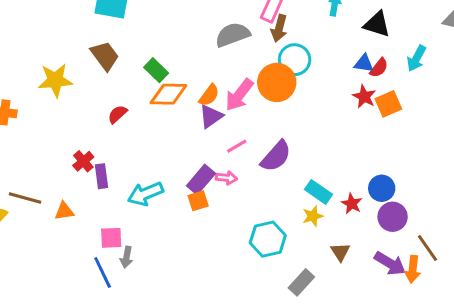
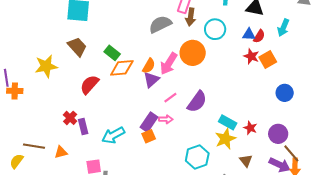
cyan circle: (295, 60) -> (215, 29), moved
red semicircle: (117, 114) -> (89, 85), size x1.5
blue circle: (382, 188) -> (285, 93), moved
yellow star: (313, 216) -> (225, 139), size x1.5
brown line: (427, 248) -> (291, 153), moved

